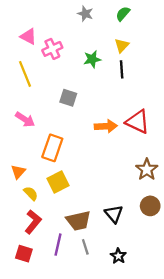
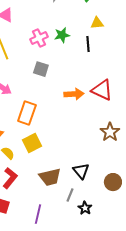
yellow triangle: (122, 46) -> (97, 23), moved, turned 40
pink cross: (52, 49) -> (39, 38), moved
brown circle: (150, 206) -> (113, 182), moved
purple line: (58, 245) -> (38, 214), moved
gray line: (85, 247) -> (70, 195), moved, turned 40

